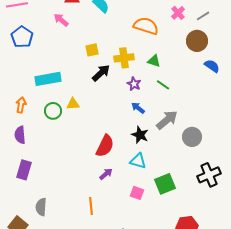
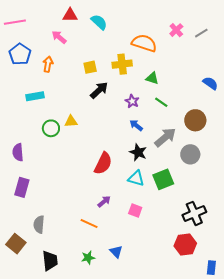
brown circle: (197, 41) -> (195, 120), moved
yellow cross: (124, 58) -> (122, 64), moved
cyan rectangle: (48, 79) -> (35, 96), moved, size x0.7
orange arrow: (21, 105) -> (48, 64), moved
purple arrow: (106, 174) -> (104, 201), moved
black cross: (209, 175) -> (194, 213), moved
green square: (165, 184) -> (163, 179), moved
orange line: (91, 206) -> (89, 224), turned -60

